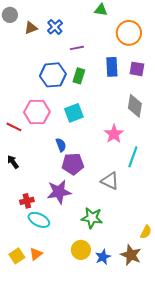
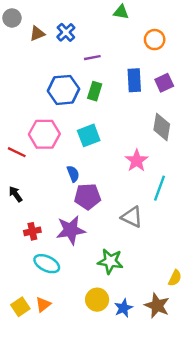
orange circle: (129, 33) -> (155, 40), size x0.7
purple square: (137, 69) -> (164, 83), turned -35
red cross: (27, 201) -> (32, 231), moved

